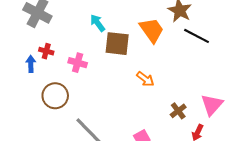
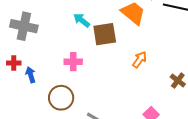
red cross: (46, 51) -> (14, 63), moved
orange arrow: (145, 79) -> (140, 60), turned -78

